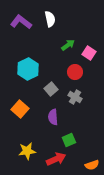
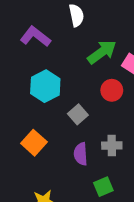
purple L-shape: (21, 22) -> (35, 37), moved
green arrow: (68, 45) -> (102, 52), size x1.5
gray cross: (75, 97) -> (112, 145), moved, turned -32

